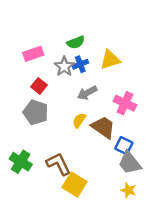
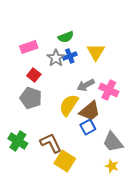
yellow triangle: (110, 60) -> (96, 52), turned -42
gray arrow: (87, 93) -> (86, 85), moved
yellow semicircle: (79, 120) -> (69, 105), size x1.6
brown trapezoid: (103, 127) -> (90, 111), turned 105
blue square: (124, 146) -> (88, 127), moved, turned 35

